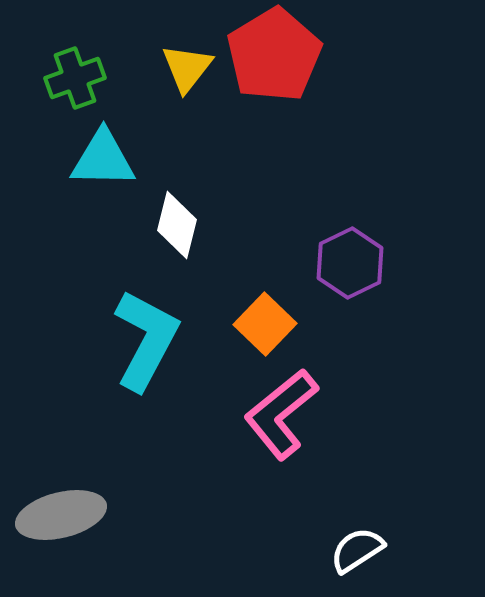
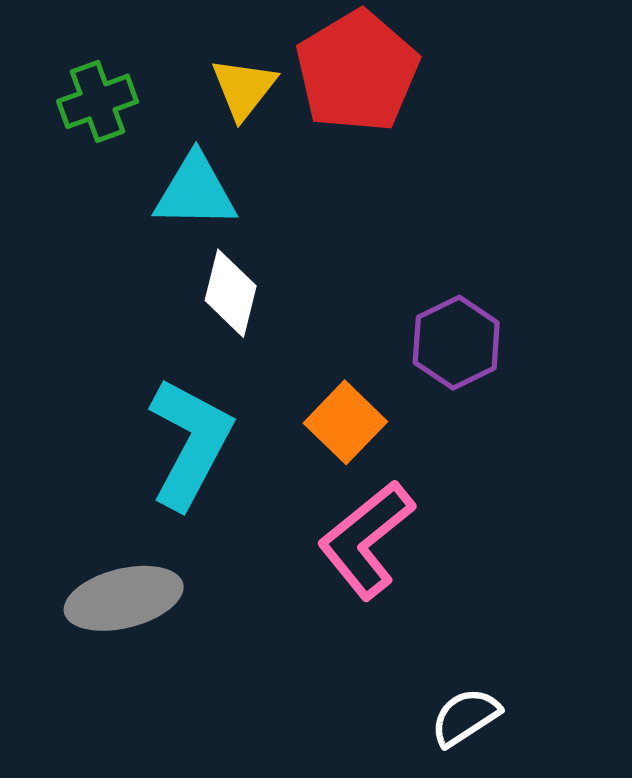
cyan triangle: (103, 159) -> (195, 191), moved
gray ellipse: (61, 515) -> (124, 598), moved

